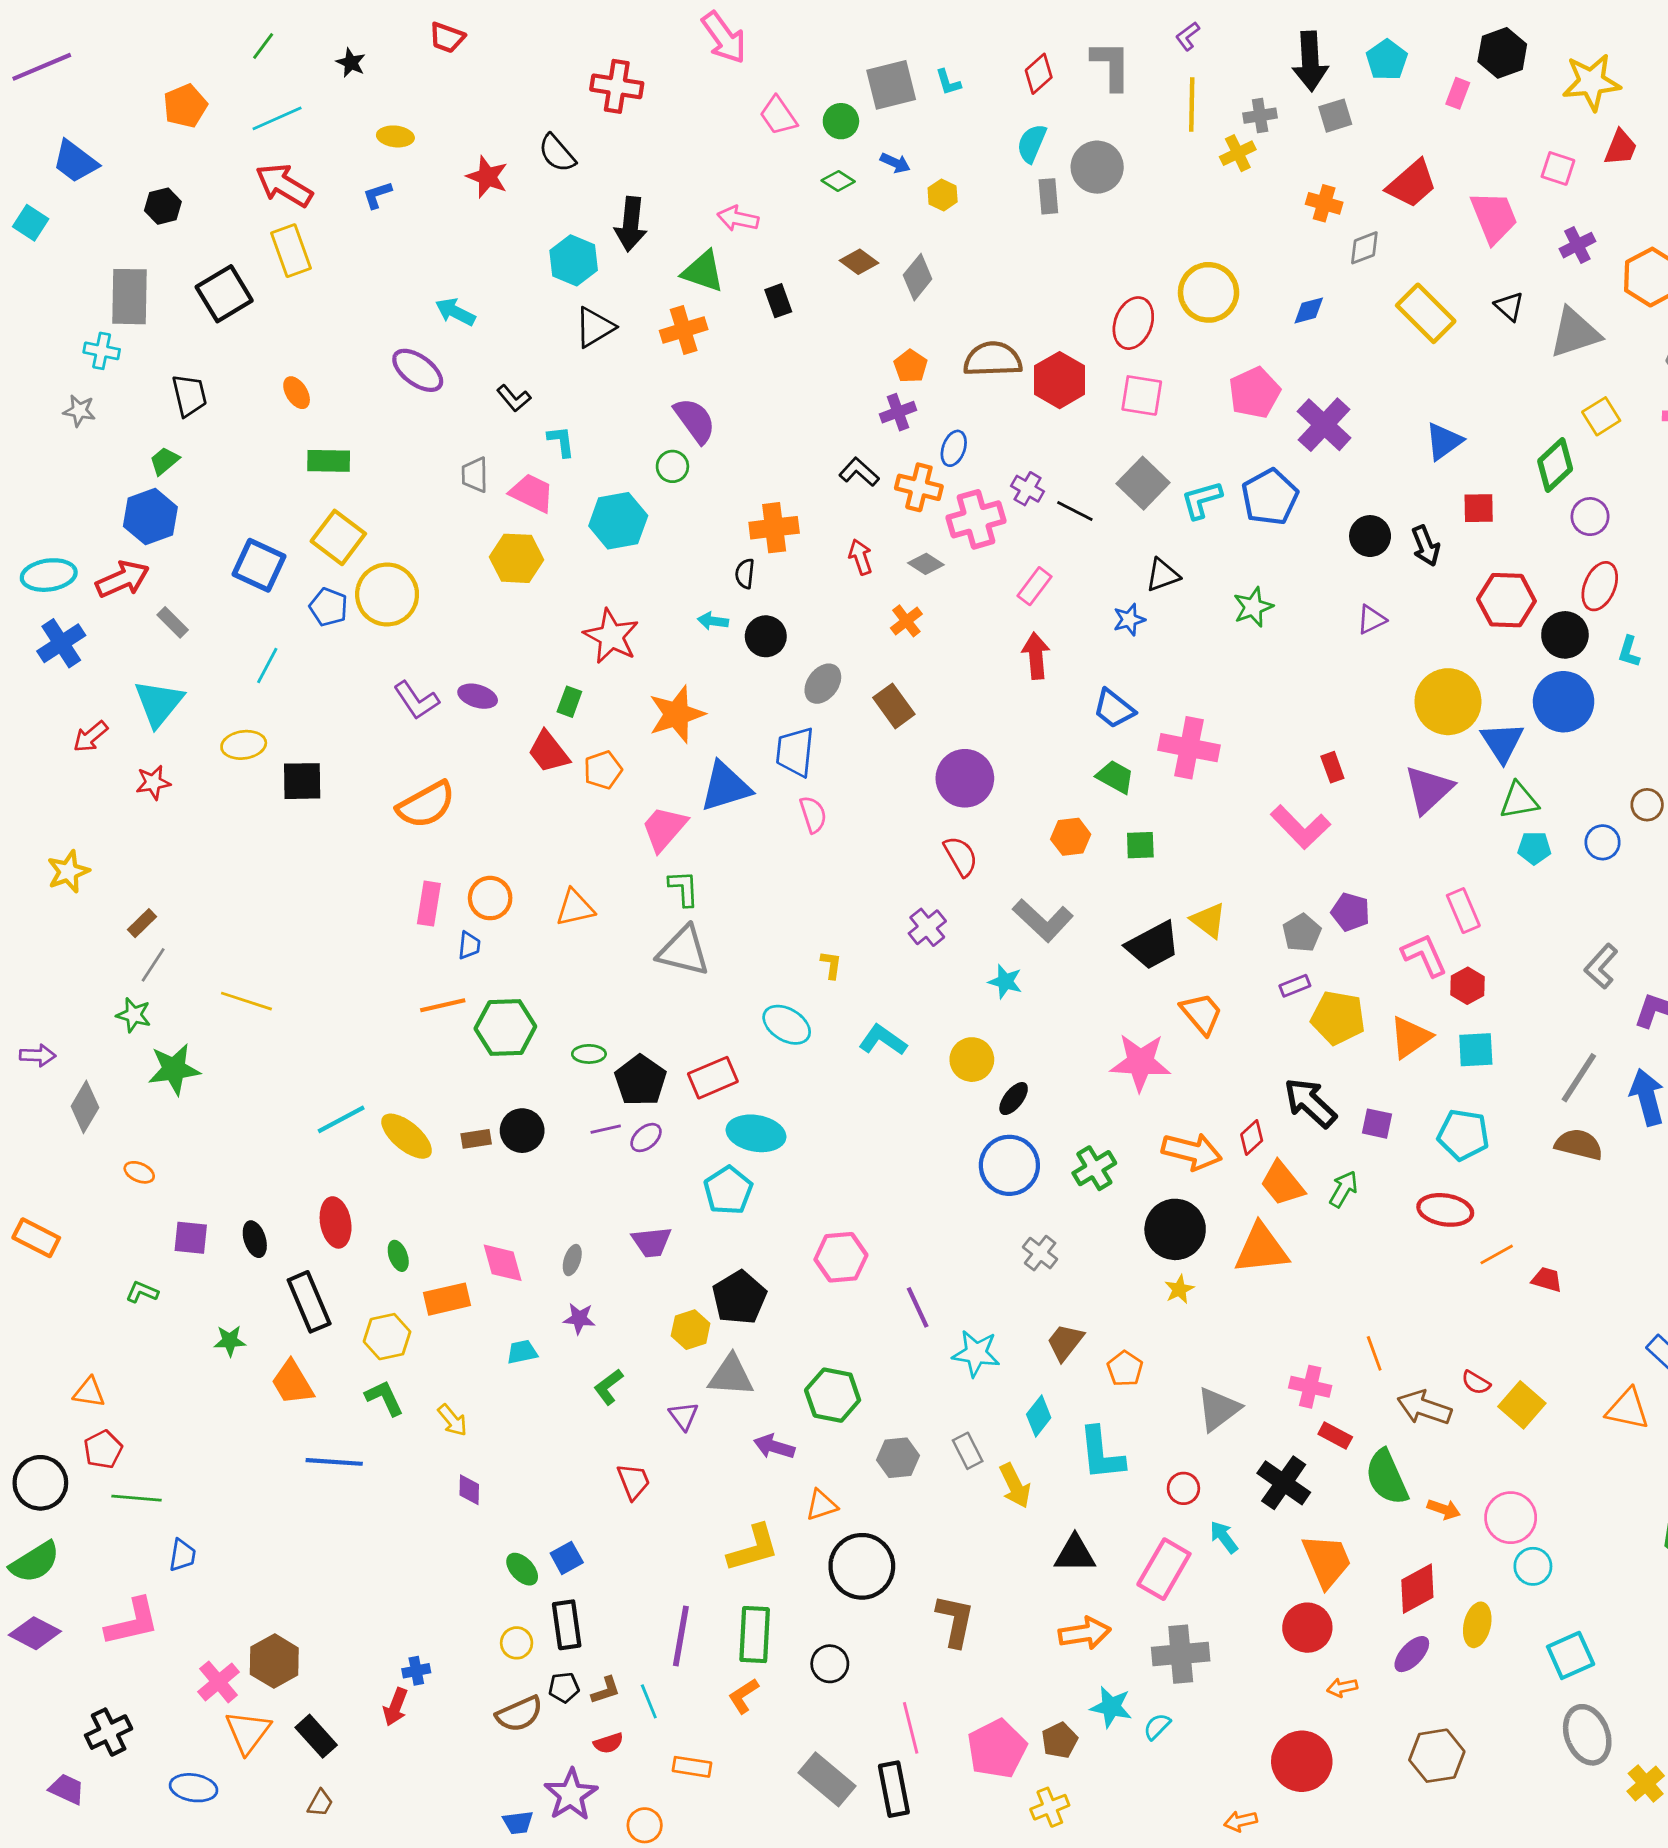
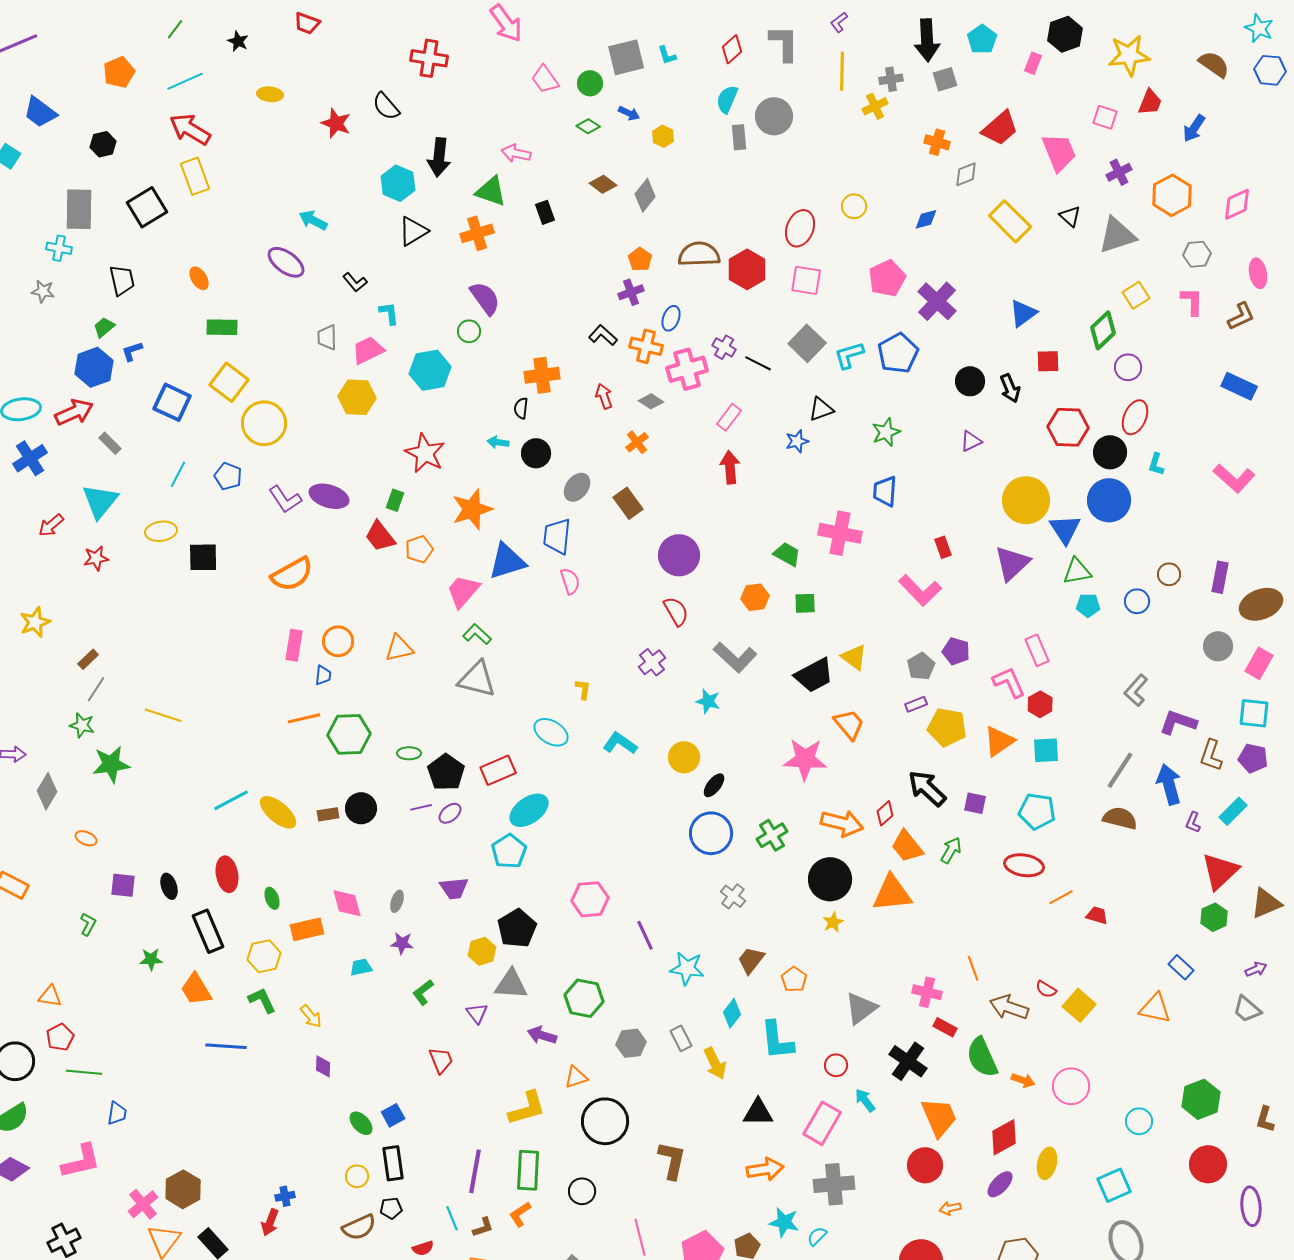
blue L-shape: (377, 195) -> (132, 351), moved
yellow circle: (1209, 292) -> (854, 206), size x0.6
pink trapezoid: (532, 493) -> (368, 350), turned -52
blue pentagon: (329, 607) -> (228, 476), moved
purple ellipse: (478, 696) -> (329, 496), size x1.4
blue trapezoid: (1114, 709) -> (885, 491), moved, turned 56
green L-shape: (684, 888) -> (477, 634), turned -44
cyan ellipse: (756, 1133) -> (529, 810), turned -45
green L-shape: (142, 1292) -> (88, 924), turned 95
cyan circle: (1533, 1566) -> (1139, 1121), moved
brown L-shape: (606, 1690) -> (483, 1227), moved

